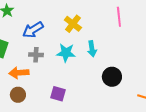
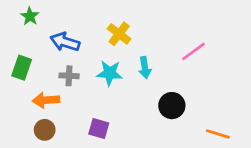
pink line: (119, 17) -> (193, 51), moved, turned 60
blue arrow: (33, 30) -> (65, 42), turned 50

